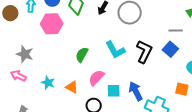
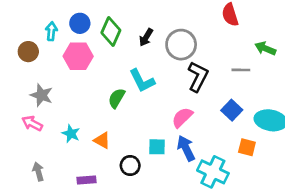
brown circle: (10, 13) -> (28, 52), moved
blue square: (170, 49) -> (232, 110), moved
cyan L-shape: (115, 50) -> (142, 81), moved
black L-shape: (144, 52) -> (198, 77), moved
pink semicircle: (96, 78) -> (182, 117), moved

